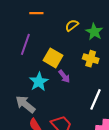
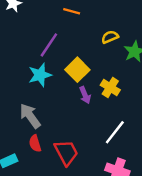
yellow cross: (91, 59) -> (110, 87), moved
cyan star: (39, 82) -> (40, 75), moved

